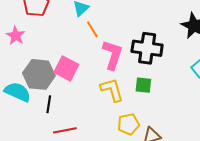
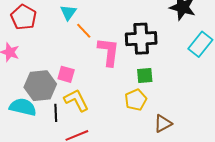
pink square: (66, 68) -> (66, 74), size x0.7
yellow L-shape: (112, 90) -> (76, 100), moved
yellow pentagon: (128, 124) -> (136, 100), moved

